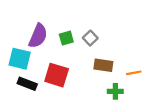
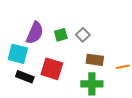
green cross: (115, 91) -> (92, 84), moved, size x1.5

